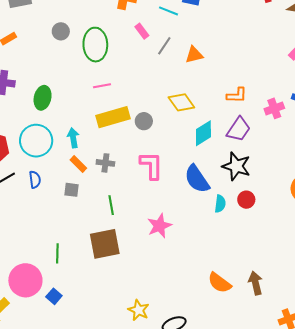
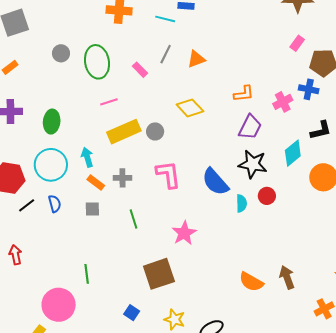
pink rectangle: (142, 31) -> (140, 70), moved
cyan diamond: (203, 133) -> (293, 153), moved
brown square: (105, 244) -> (159, 274), moved
blue square: (54, 296) -> (132, 313), moved

